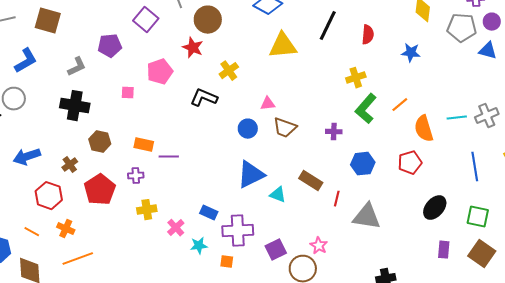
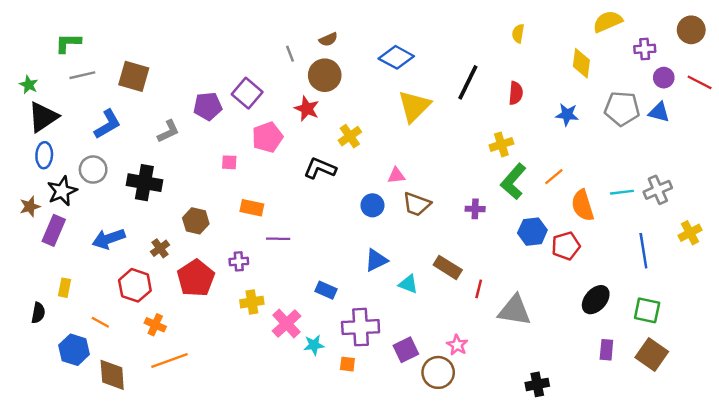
purple square: (146, 20) -> (247, 93), moved
gray pentagon: (462, 28) -> (622, 109), moved
yellow triangle: (283, 46) -> (414, 106), turned -40
black cross: (75, 106) -> (144, 183), moved
orange rectangle: (144, 145) -> (252, 208), moved
blue hexagon: (363, 164) -> (532, 232), moved
blue triangle: (251, 175) -> (376, 260), size x0.7
blue rectangle: (209, 213) -> (326, 290), moved
pink cross: (176, 228) -> (287, 324), size x1.4
orange line: (32, 232) -> (100, 322), moved

